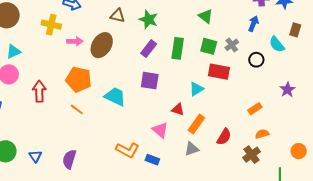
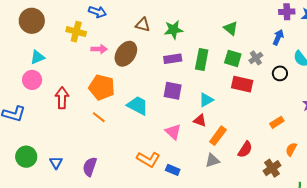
green star: (148, 20) -> (173, 30), turned -30
purple rectangle: (149, 49) -> (173, 59), turned 42
cyan triangle: (196, 89) -> (206, 100), moved
pink triangle: (160, 130) -> (173, 132), moved
orange semicircle: (262, 134) -> (291, 149), moved, turned -48

